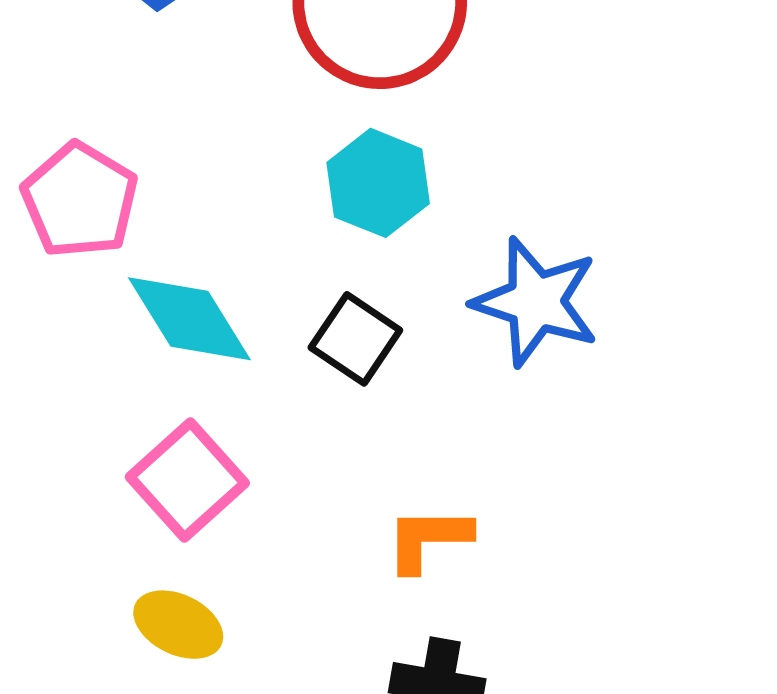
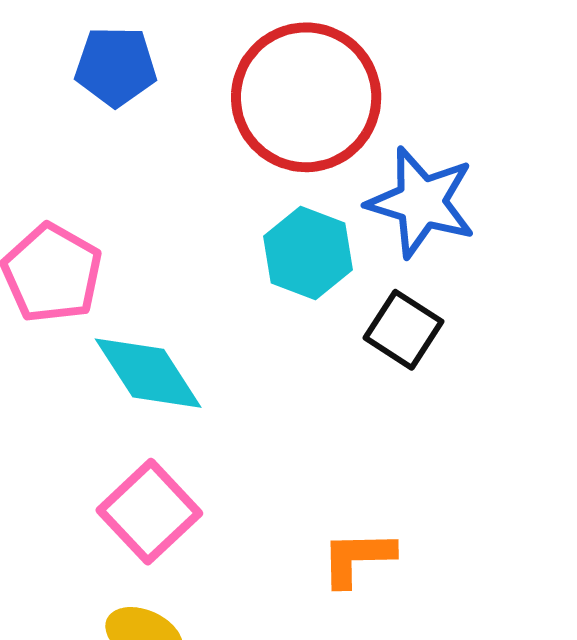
blue star: (536, 302) -> (421, 202), moved
black square: (355, 339) -> (404, 330), moved

